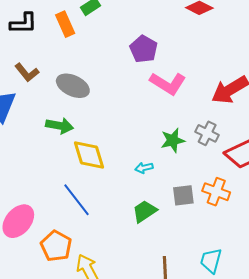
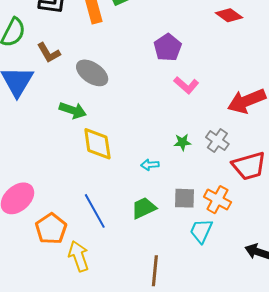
pink L-shape: (168, 83) -> (186, 85), size x0.7
green star: (173, 140) -> (182, 142), size x0.7
blue line: (77, 200) -> (95, 211), moved
cyan trapezoid: (211, 261) -> (201, 231), moved

